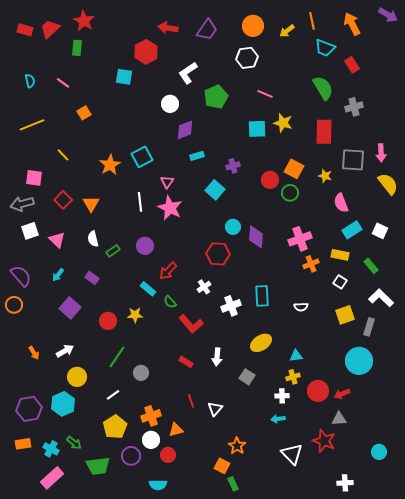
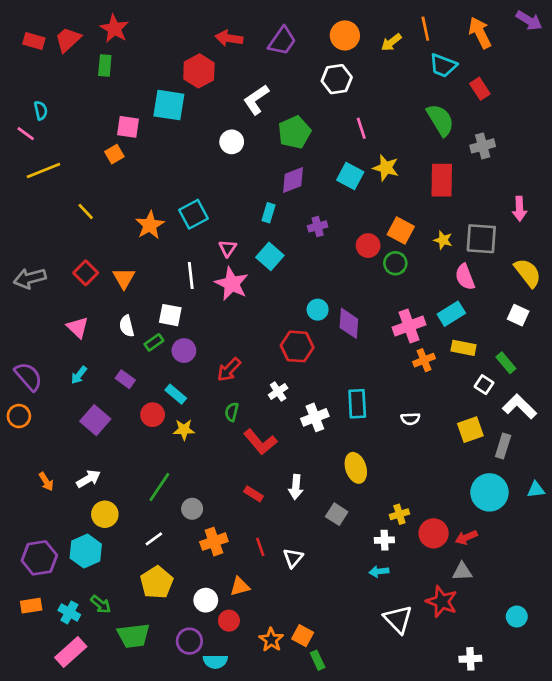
cyan square: (124, 77) -> (169, 105), size x1.4
pink line: (63, 83) -> (26, 134), moved
pink line: (265, 94) -> (361, 128), turned 49
cyan square: (257, 129) -> (350, 176), turned 30
purple diamond: (185, 130) -> (293, 180), moved
cyan rectangle: (197, 156) -> (268, 213), turned -56
gray square: (353, 160) -> (481, 239), moved
pink square: (34, 178) -> (128, 127), moved
yellow semicircle: (388, 184) -> (528, 273), moved
cyan square: (215, 190) -> (270, 256), moved
cyan rectangle: (352, 230) -> (451, 314), moved
white square: (30, 231) -> (170, 315), moved, turned 30
purple circle: (145, 246) -> (184, 351), moved
white square: (340, 282) -> (484, 385), moved
cyan rectangle: (148, 289) -> (176, 394), moved
green semicircle: (170, 302) -> (232, 412), turned 56
red circle: (108, 321) -> (153, 415), moved
yellow ellipse: (261, 343) -> (356, 468), turned -75
cyan triangle: (296, 356) -> (536, 490), moved
orange cross: (151, 416) -> (214, 542), moved
orange star: (237, 446) -> (271, 640), moved
purple circle: (131, 456) -> (189, 641), moved

